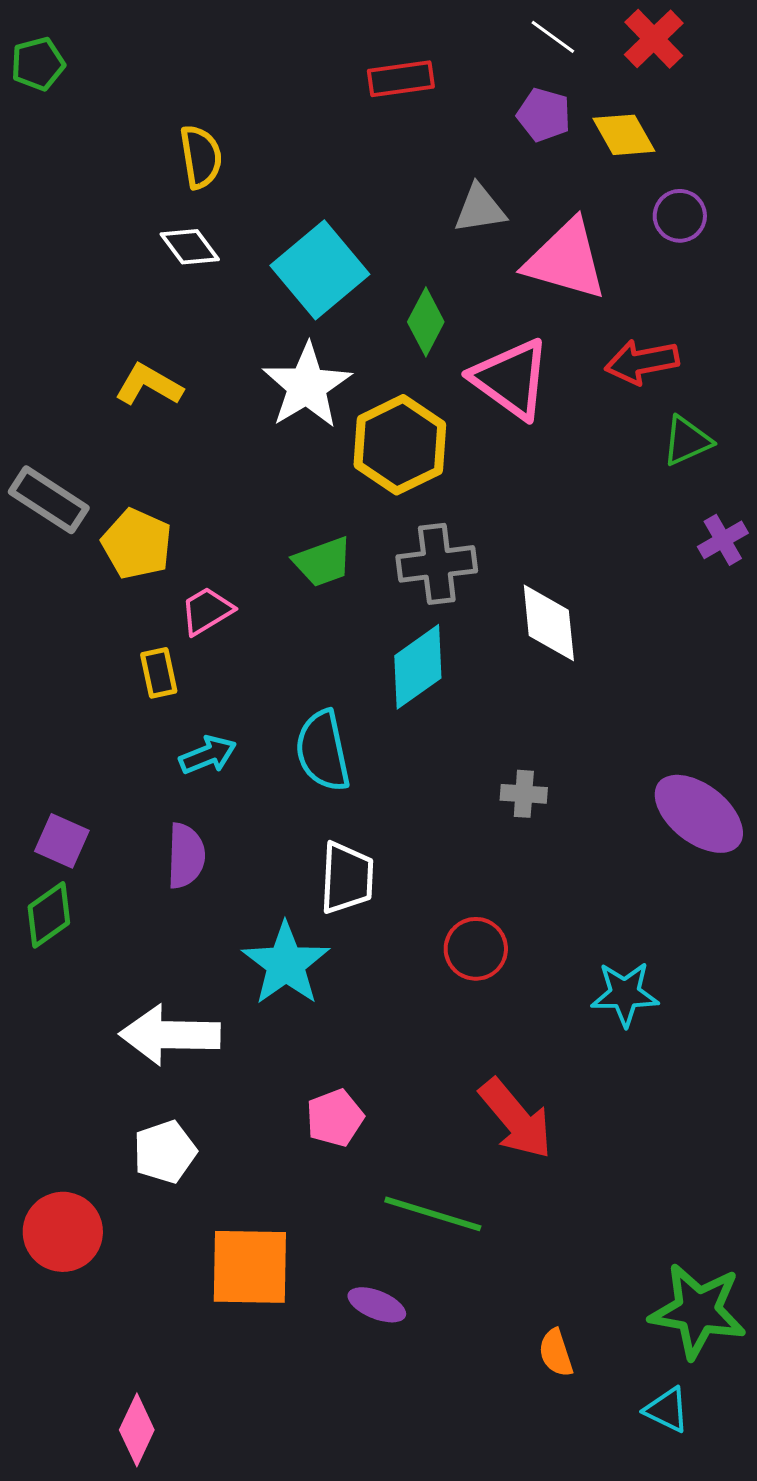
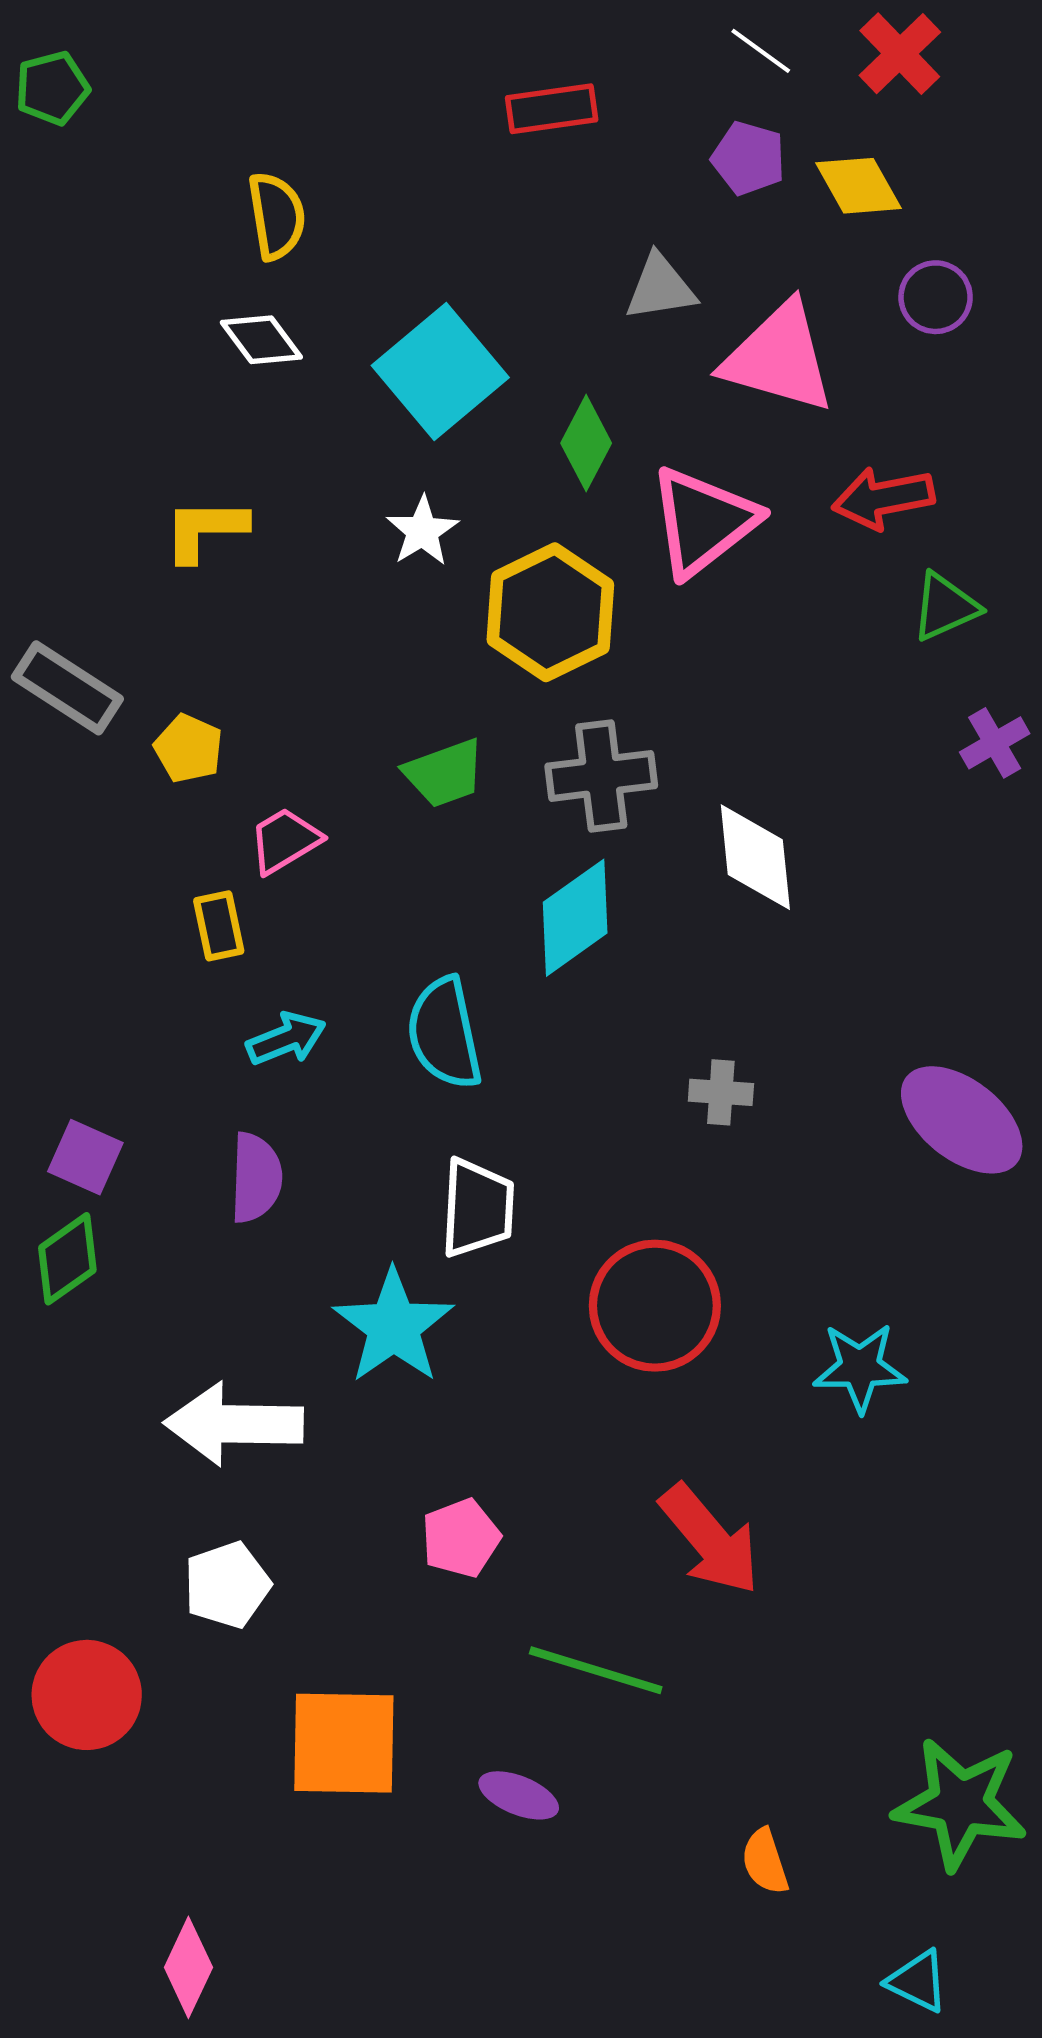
pink triangle: (511, 379) -> (703, 521), turned 46
yellow L-shape: (149, 385) -> (205, 530), turned -30
white star: (307, 386) -> (422, 531), size x0.6
yellow pentagon: (137, 544) -> (188, 748), size x0.7
red circle: (476, 949) -> (655, 1306), size x1.5
cyan triangle: (667, 1410) -> (918, 1981), moved

